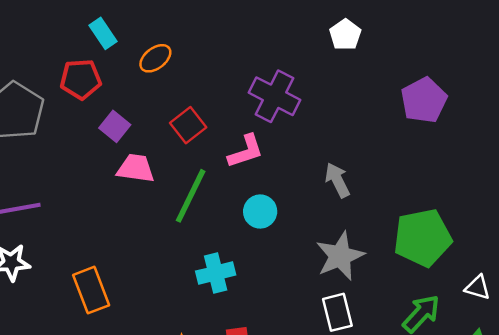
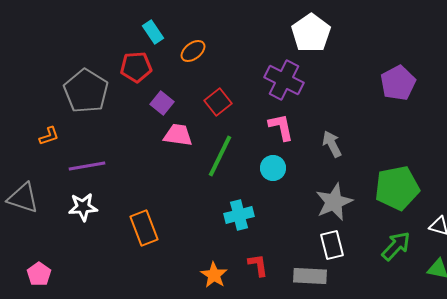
white pentagon: (345, 35) -> (311, 33), moved, size x1.6
pink L-shape: (246, 151) -> (281, 127), moved, turned -84

